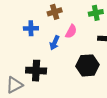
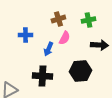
brown cross: (55, 12) -> (58, 19), moved
black cross: (36, 71) -> (42, 76), moved

